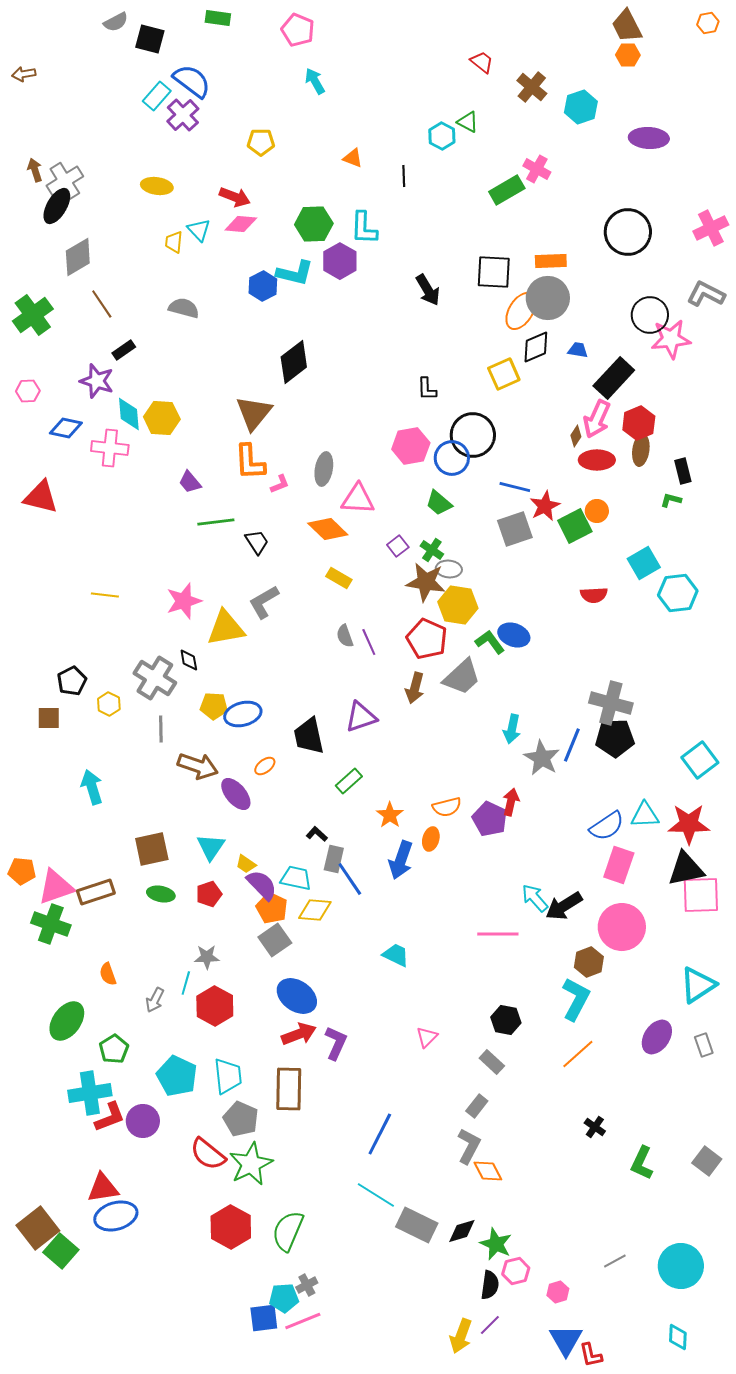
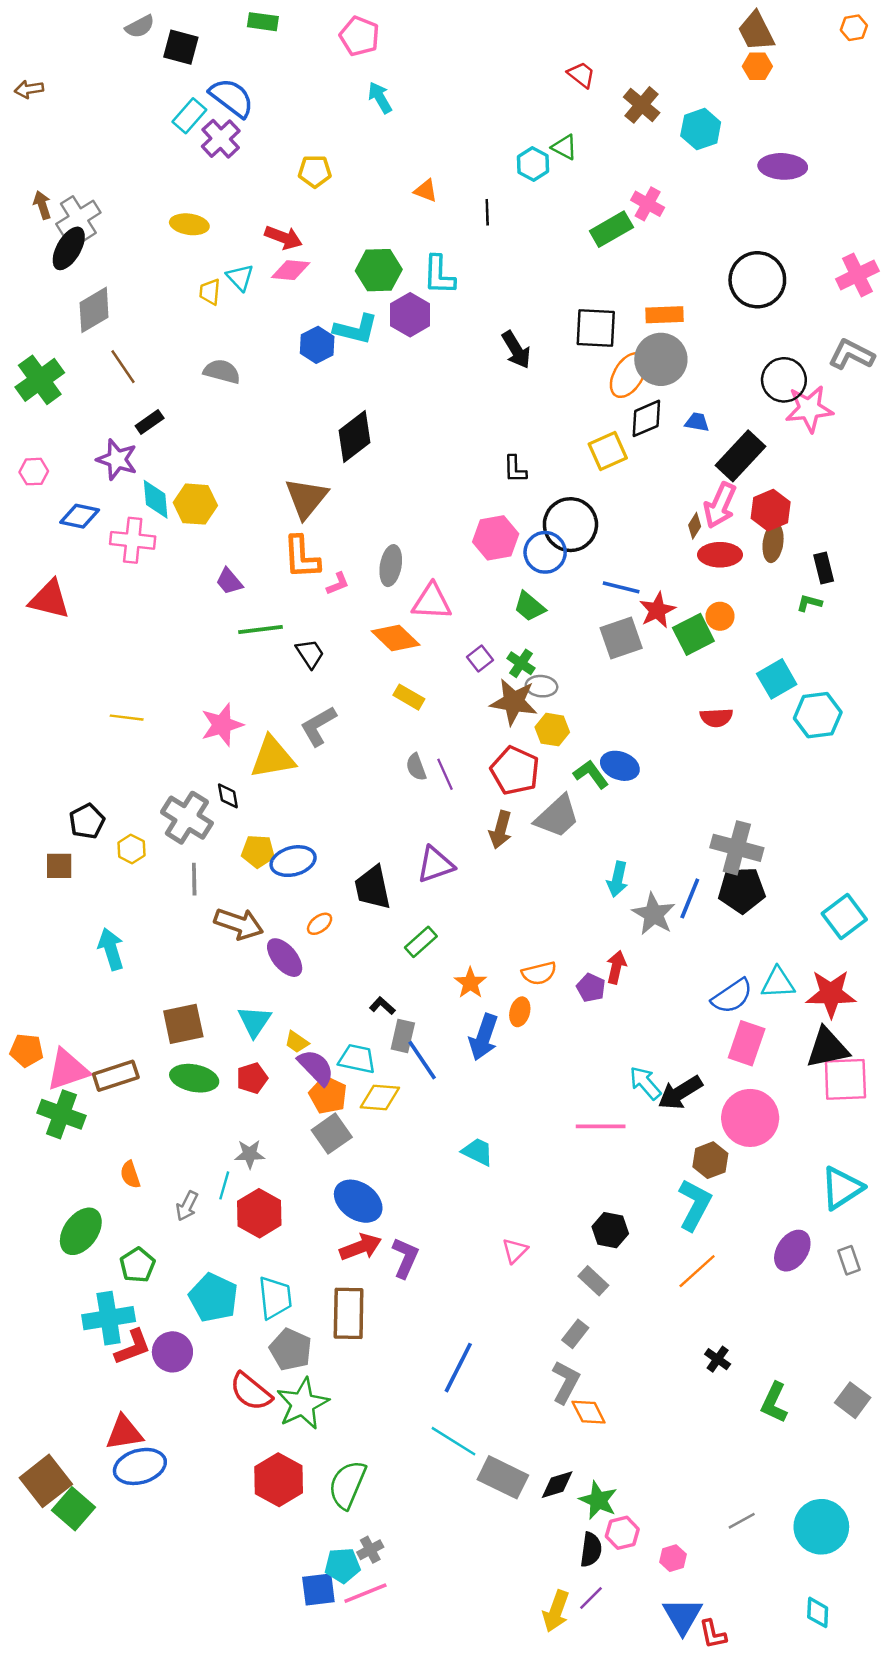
yellow hexagon: (458, 605) -> (552, 730), size x0.7
purple pentagon: (490, 819) -> (591, 988), size x0.7
green ellipse: (161, 894) -> (194, 1078), size x1.4

